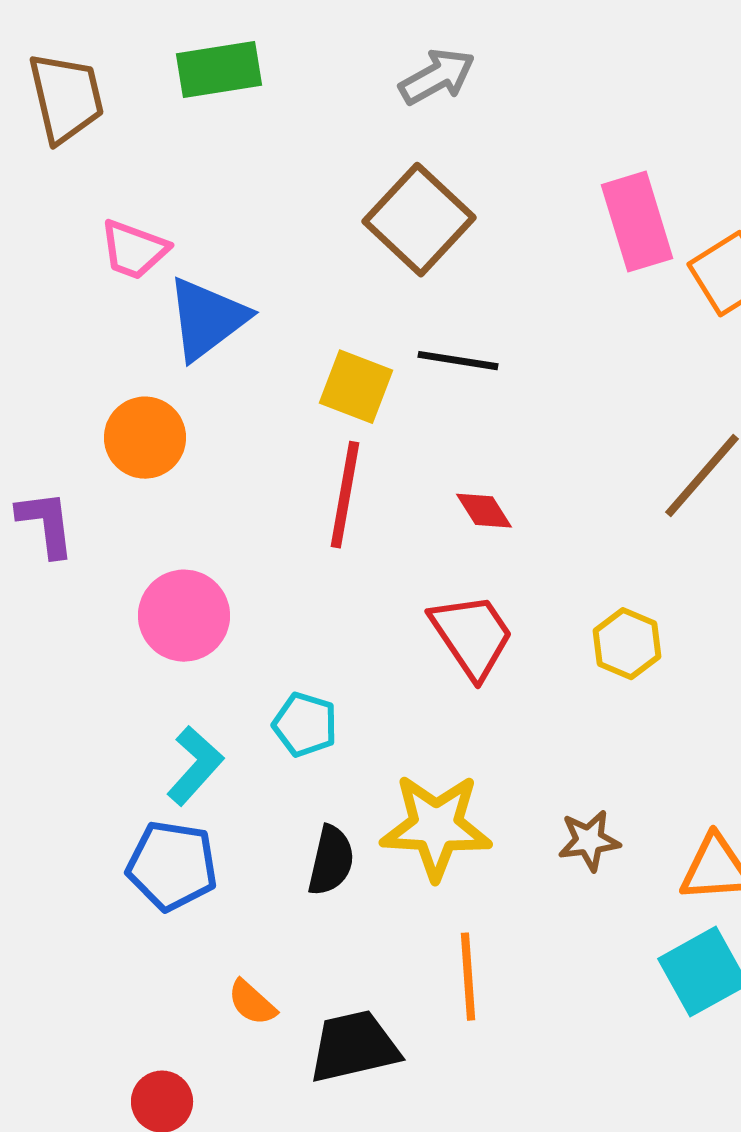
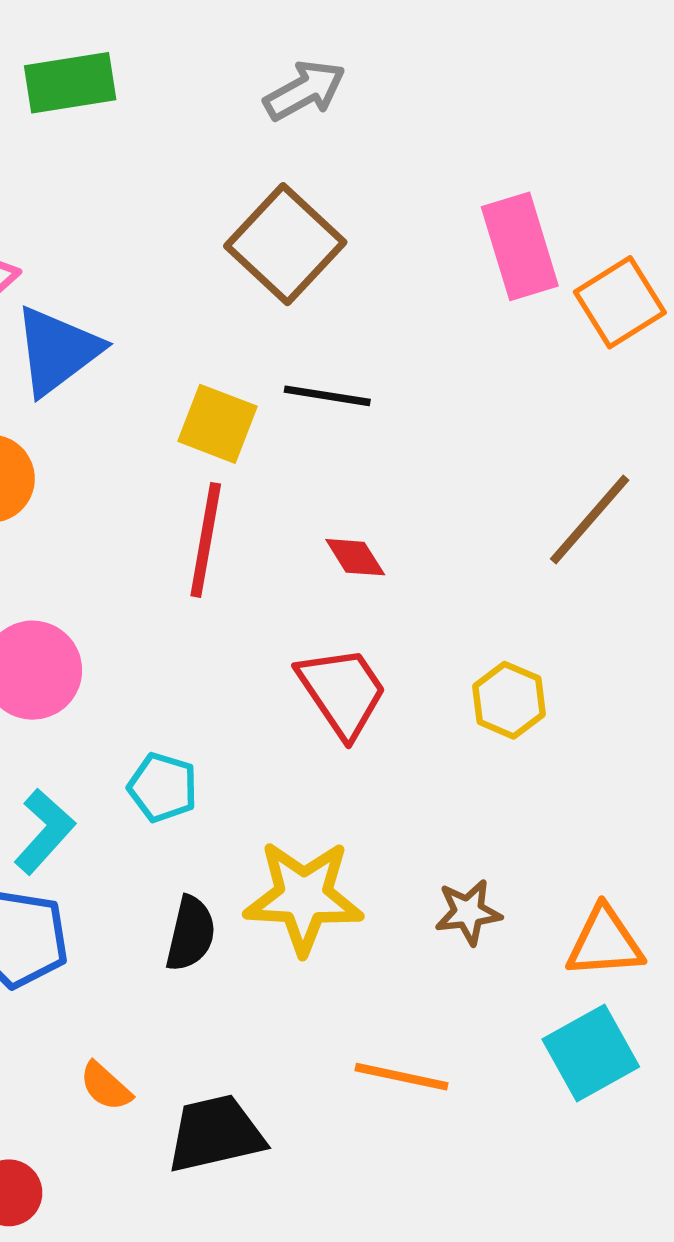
orange line: (468, 977) -> (401, 1077), moved, turned -74

